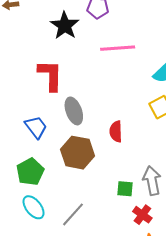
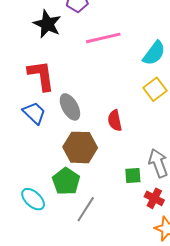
blue trapezoid: (36, 127) -> (34, 113), moved
green pentagon: (30, 172) -> (66, 181), moved
cyan ellipse: (34, 207) -> (33, 199), moved

